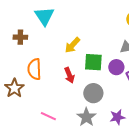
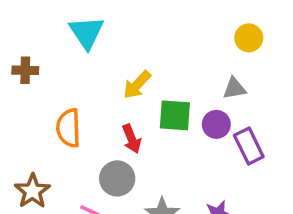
brown cross: (20, 37) -> (25, 70), moved
brown star: (14, 88) -> (32, 191), moved
gray circle: (93, 93) -> (117, 178), moved

